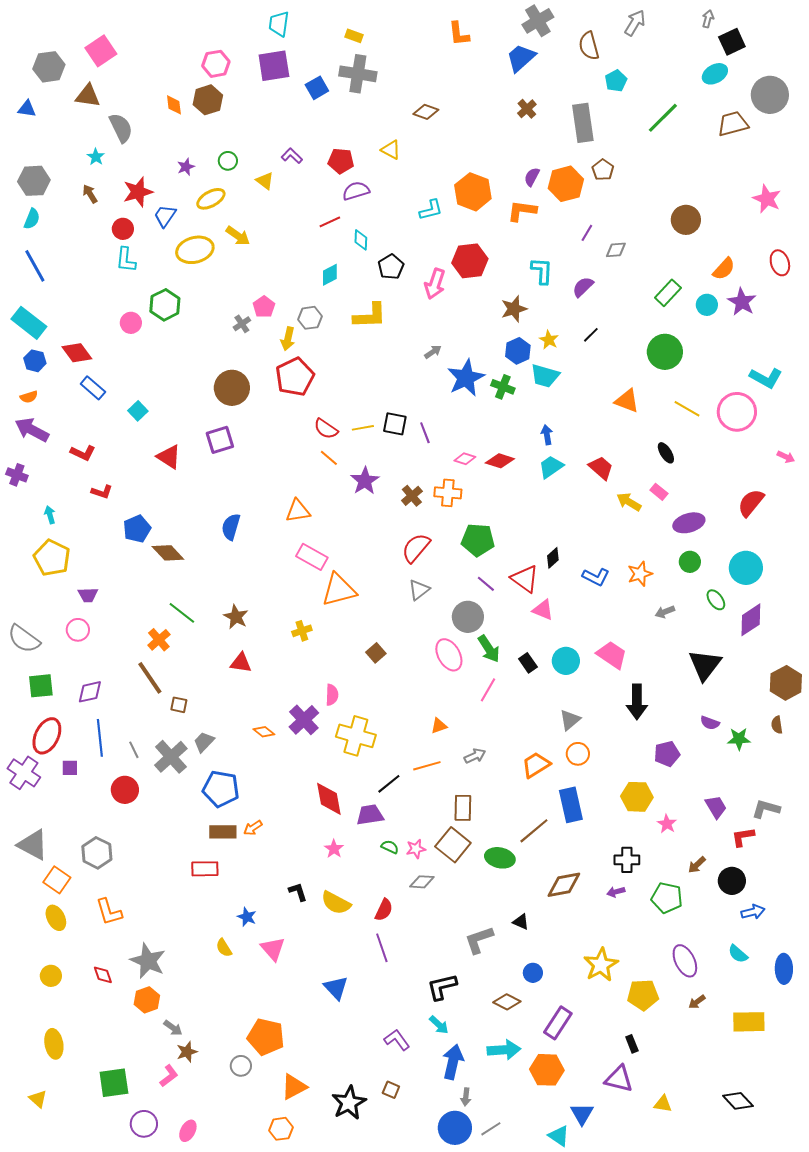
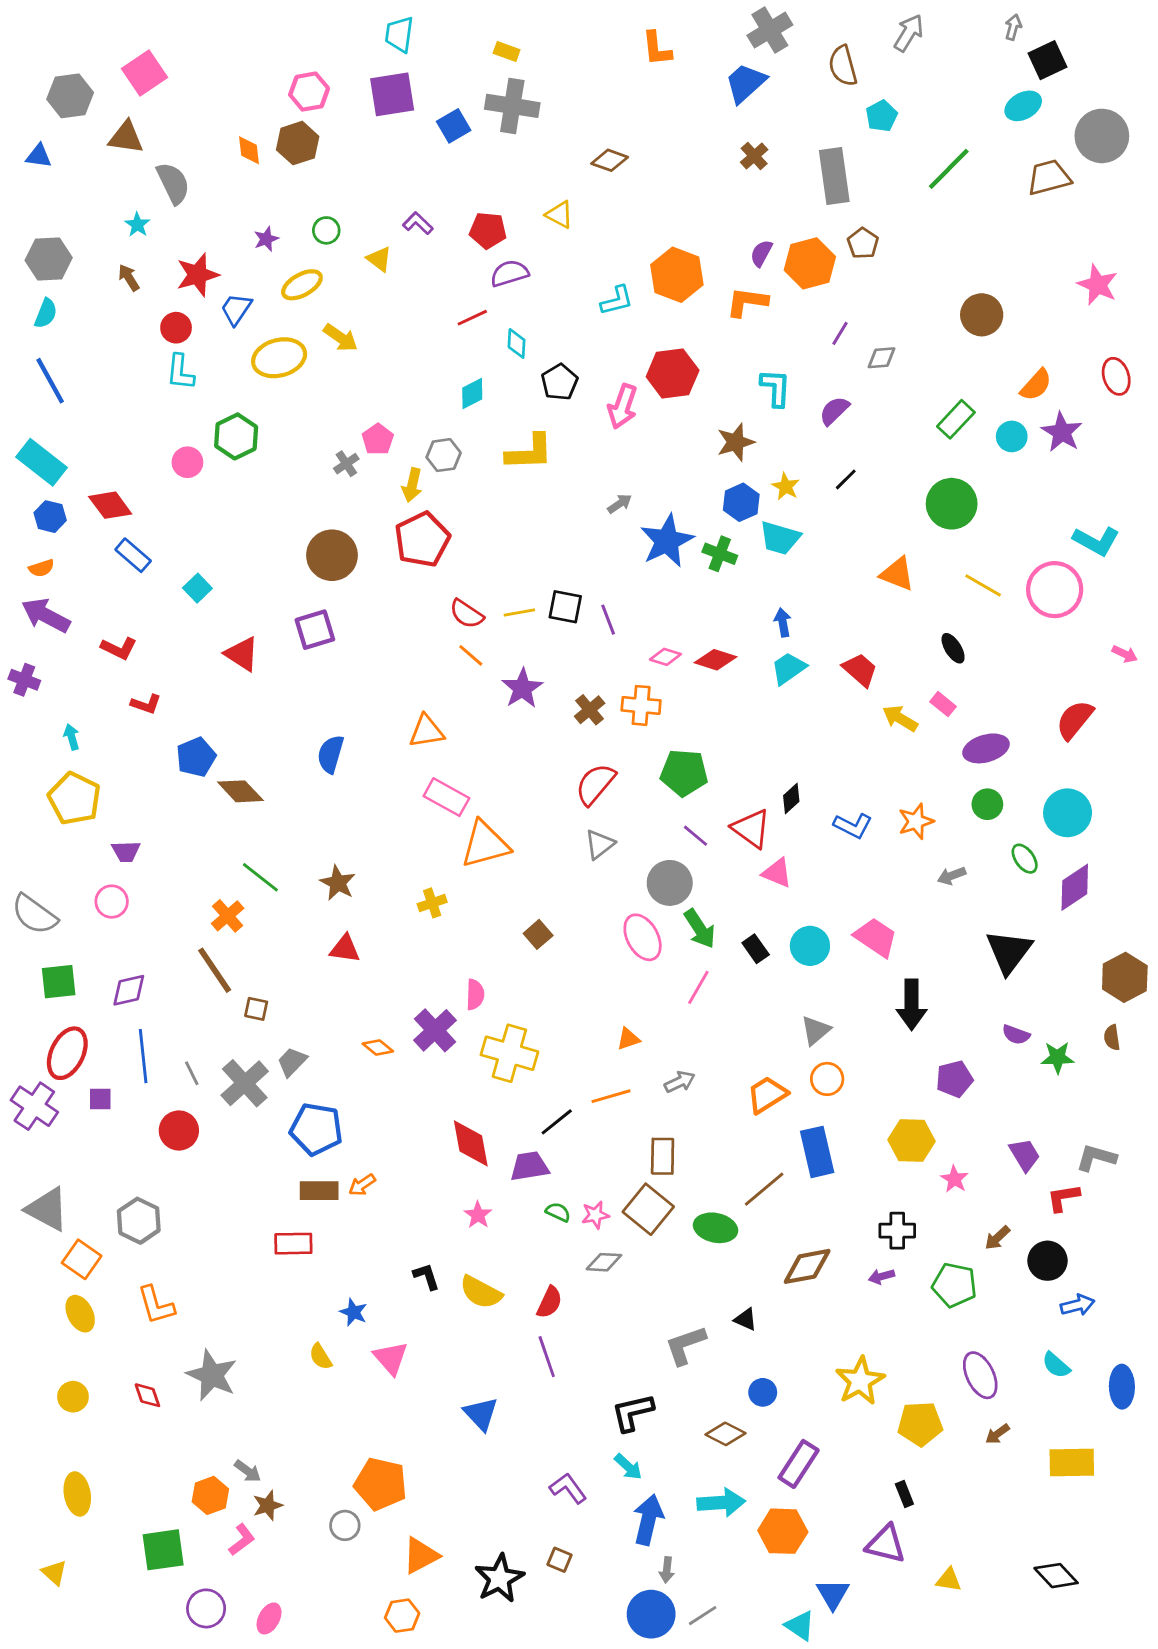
orange hexagon: (147, 1000) -> (210, 1495), moved

